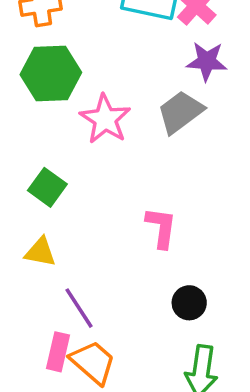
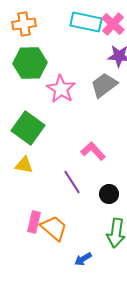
green square: (47, 187) -> (28, 128), size x1.5
pink L-shape: (161, 228) -> (93, 151), turned -50
purple line: (79, 308) -> (72, 182), moved

